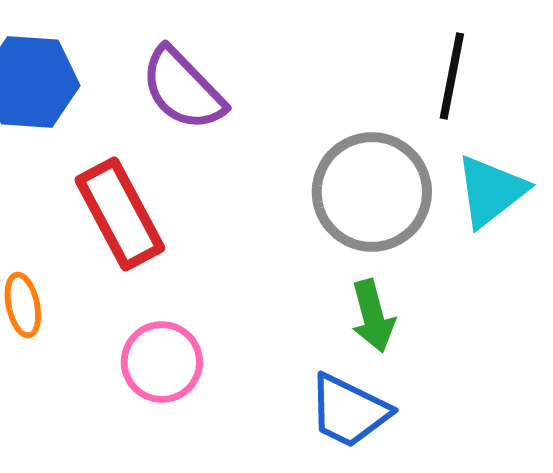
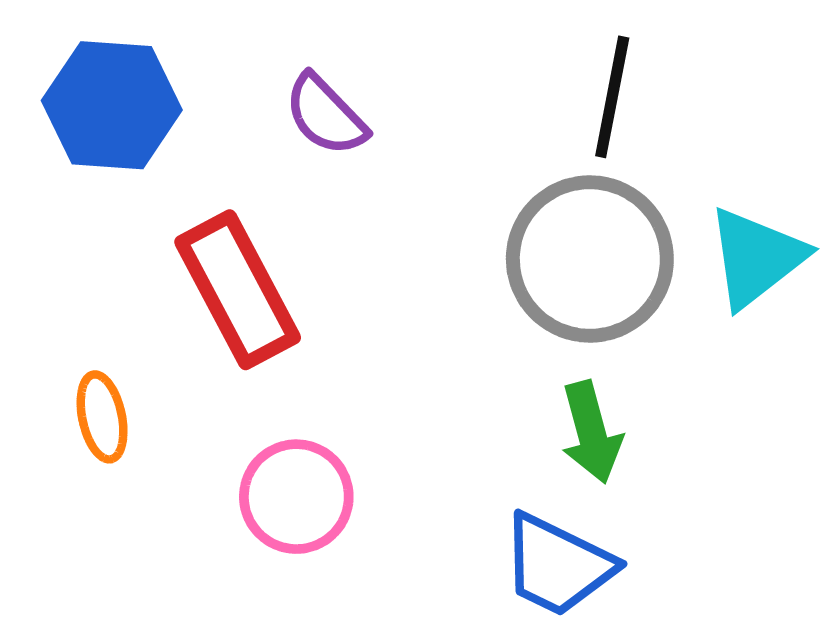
black line: (452, 76) -> (612, 97), moved
purple semicircle: (183, 89) -> (326, 115), size x0.7

